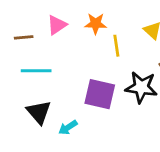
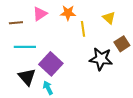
purple square: (100, 94) -> (51, 64), moved, turned 30
cyan arrow: (68, 127) -> (48, 88), turned 96

